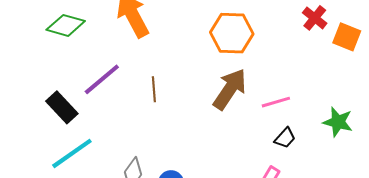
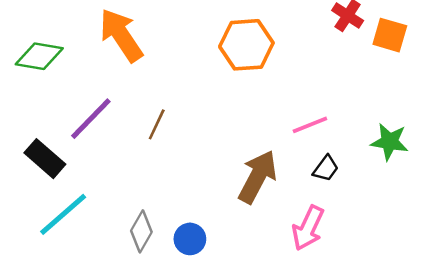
brown line: (154, 89) -> (157, 124), turned 35
brown arrow: (230, 89) -> (258, 177), moved

